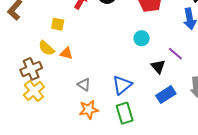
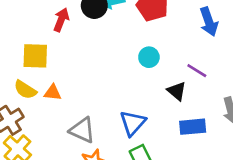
yellow square: (58, 24) -> (35, 56), size x1.5
gray triangle: (84, 85) -> (82, 130), size x1.5
blue rectangle: (166, 95) -> (193, 127), turned 36

